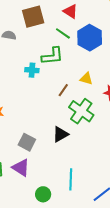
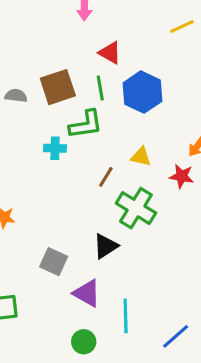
brown square: (33, 17) -> (58, 87), moved
green line: (63, 33) -> (100, 88), turned 49
purple triangle: (21, 168) -> (87, 293), moved

